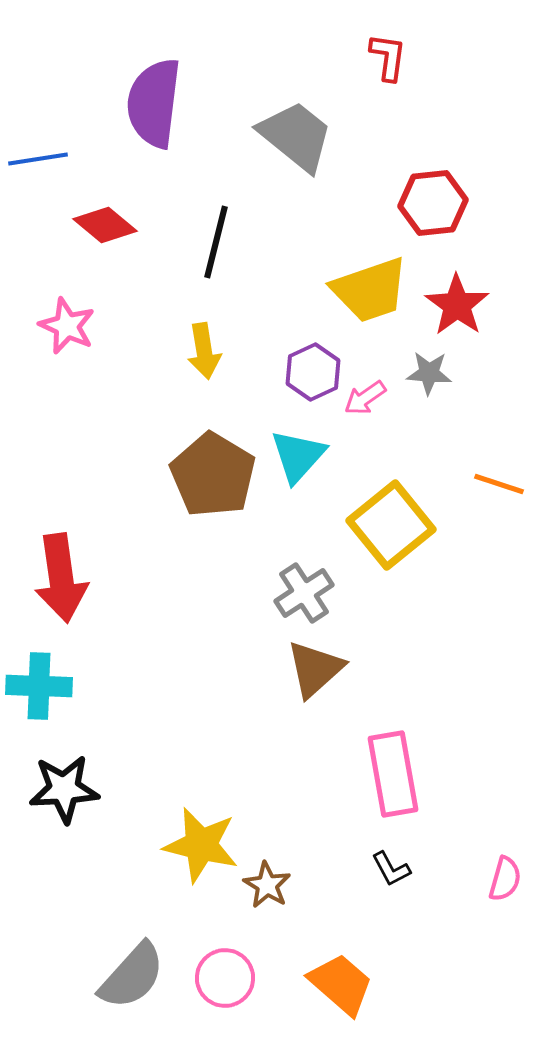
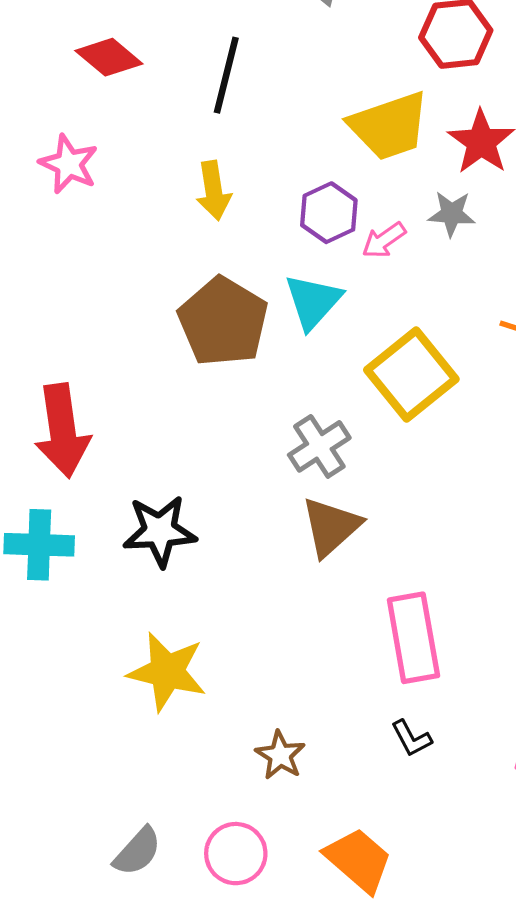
black star: (64, 789) -> (160, 531), moved
yellow star: (201, 845) -> (167, 672), moved
gray semicircle: (132, 976) -> (137, 851), size x0.7

